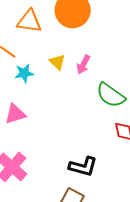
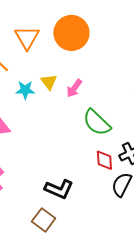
orange triangle: (29, 21) -> (27, 38), turned 44
cyan star: (24, 73) -> (25, 90), moved

